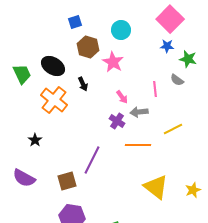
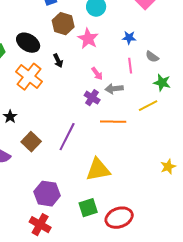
blue star: (167, 46) -> (129, 38), moved
green star: (188, 59) -> (162, 83), moved
brown square: (67, 181) -> (31, 142), moved, turned -30
yellow triangle: (156, 187) -> (98, 170), moved, turned -48

